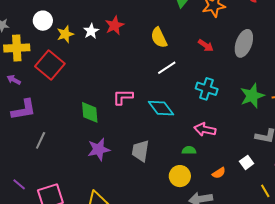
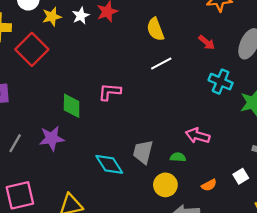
cyan cross: (207, 89) -> (221, 82), moved
cyan diamond: (161, 108) -> (109, 164), moved
gray line: (41, 140) -> (15, 143), moved
purple star: (99, 149) -> (52, 138), moved
gray trapezoid: (140, 151) -> (143, 152), moved

